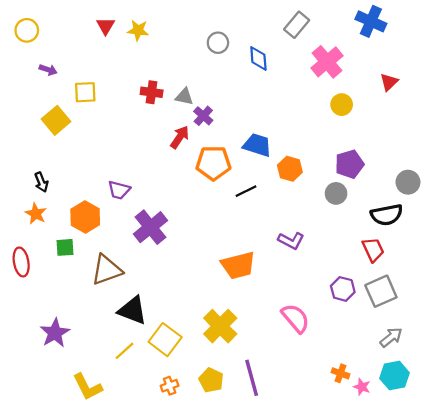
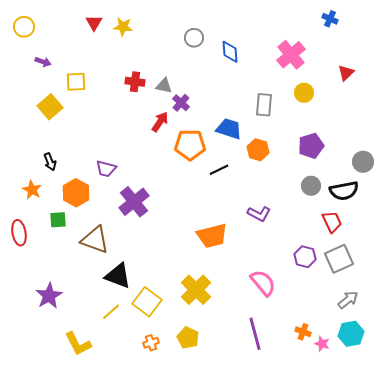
blue cross: (371, 21) -> (330, 19), size x0.6
gray rectangle: (297, 25) -> (264, 105), moved, turned -35
black arrow: (41, 182) -> (50, 162), moved
gray circle: (336, 193) -> (311, 186), moved
brown triangle: (107, 270) -> (95, 240), turned 40
purple line: (252, 378) -> (255, 334), moved

